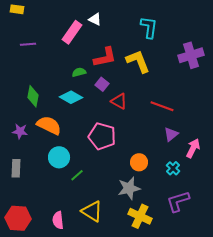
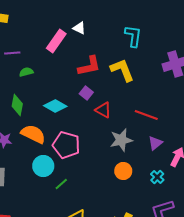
green semicircle: (79, 72) -> (26, 72), moved
pink pentagon: (102, 136) -> (66, 145), moved
gray star: (129, 188) -> (121, 140), moved

